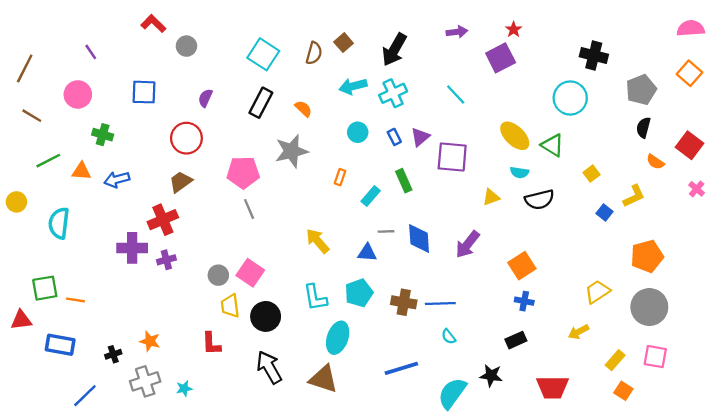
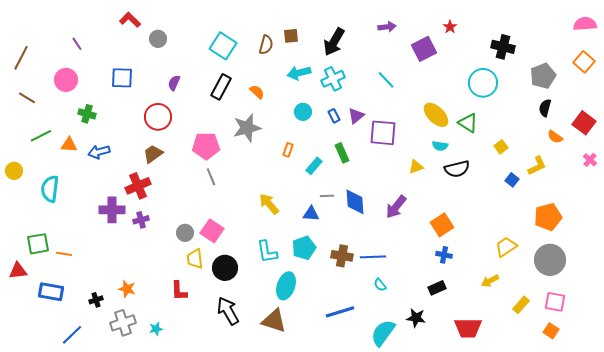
red star: (514, 30) -> (450, 27), moved
brown square: (344, 43) -> (291, 36), turned 35
orange square: (623, 391) -> (551, 331), moved

